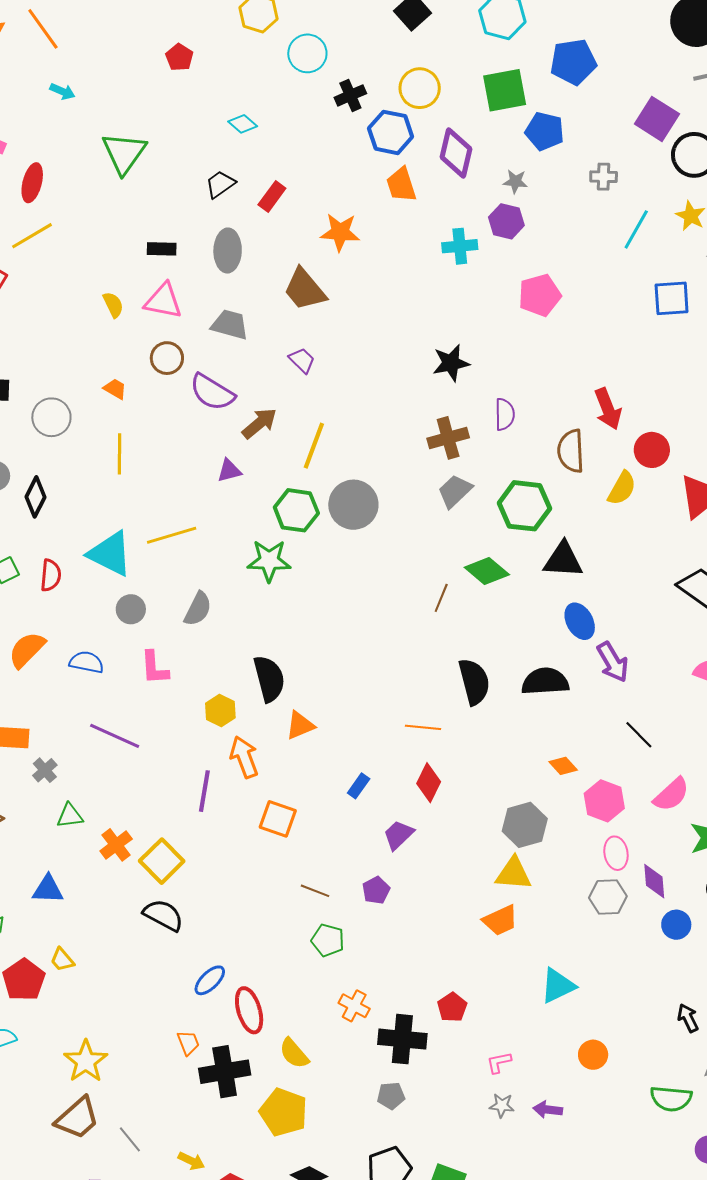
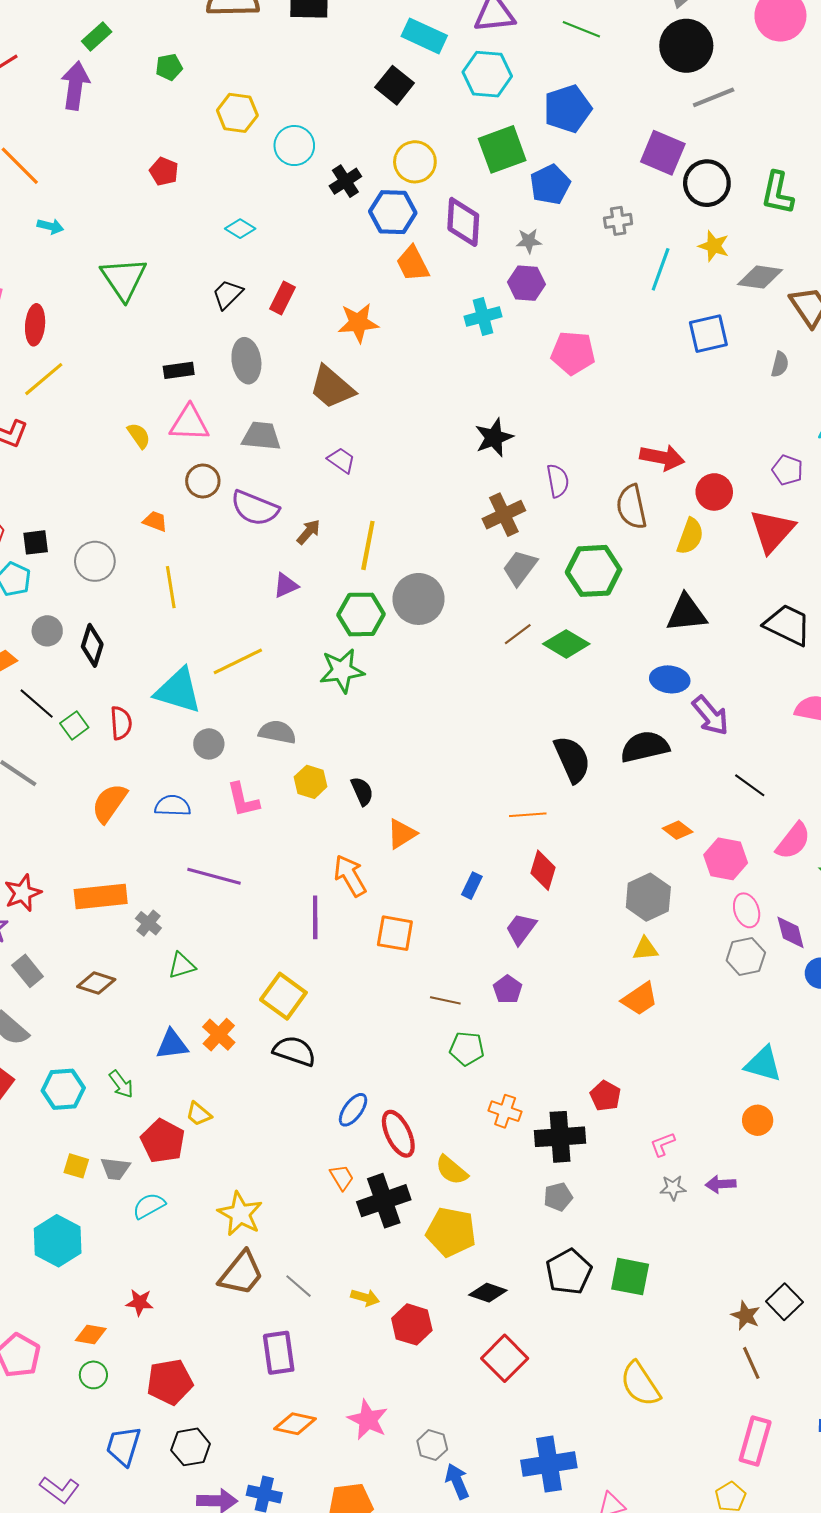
blue pentagon: (545, 131) -> (550, 184), turned -30
pink pentagon: (540, 295) -> (573, 353), turned 30
red arrow: (608, 409) -> (662, 457), turned -48
brown arrow: (259, 423) -> (308, 532), size x0.7
black triangle: (563, 560) -> (686, 613), moved
brown line: (441, 598) -> (518, 634), moved, turned 40
gray semicircle: (198, 609) -> (277, 732), turned -96
blue ellipse: (580, 621) -> (670, 679), turned -45
black semicircle: (269, 679) -> (362, 791), size x0.6
yellow hexagon: (220, 710) -> (311, 782), moved
orange cross: (116, 845) -> (219, 1035), moved
yellow triangle: (513, 874) -> (645, 949), size x0.7
cyan triangle: (558, 986) -> (763, 1064), moved, turned 51

